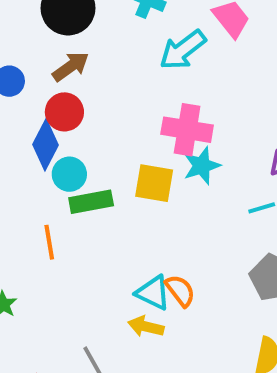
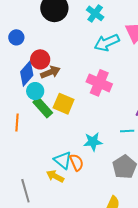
brown arrow: (71, 67) -> (50, 72), moved
cyan star: (202, 166) -> (93, 142), moved
yellow square: (154, 183) -> (64, 104), moved
green rectangle: (91, 202) -> (43, 107), turned 45

